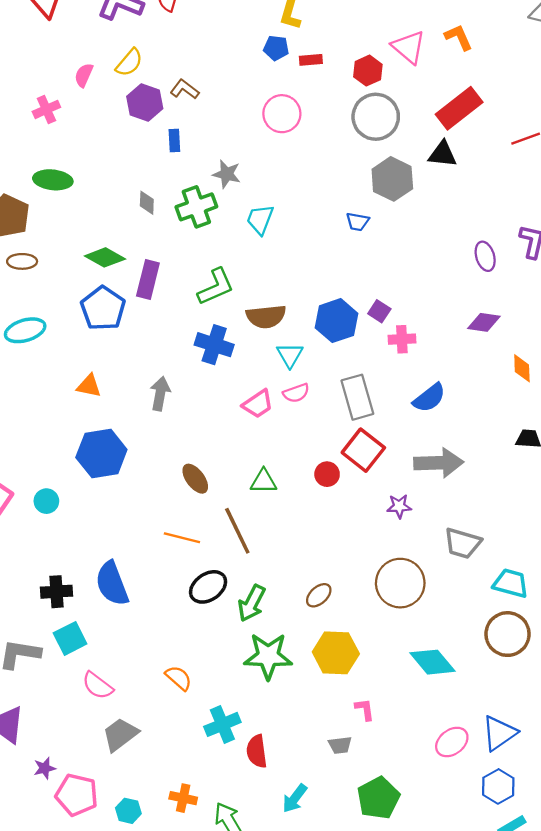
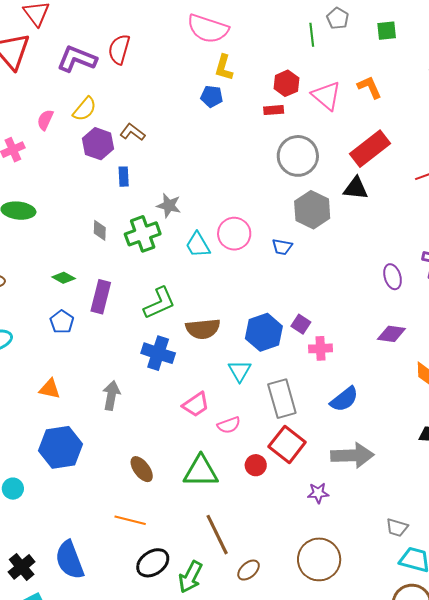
red rectangle: (311, 60) -> (274, 110), moved
red hexagon: (368, 71) -> (286, 83), moved
pink circle: (282, 114) -> (234, 234), moved
cyan trapezoid: (260, 219) -> (198, 245), turned -52
green diamond: (105, 257) -> (64, 278), size x0.7
blue pentagon: (103, 308) -> (62, 322), size x0.6
cyan triangle: (290, 355) -> (240, 371), moved
pink semicircle: (296, 393) -> (229, 425), moved
green triangle: (264, 481) -> (201, 471), size x1.5
brown line: (237, 531) -> (217, 535), moved
gray trapezoid: (463, 543) -> (397, 528), moved, size x0.7
black cross: (56, 592) -> (22, 567), turned -36

